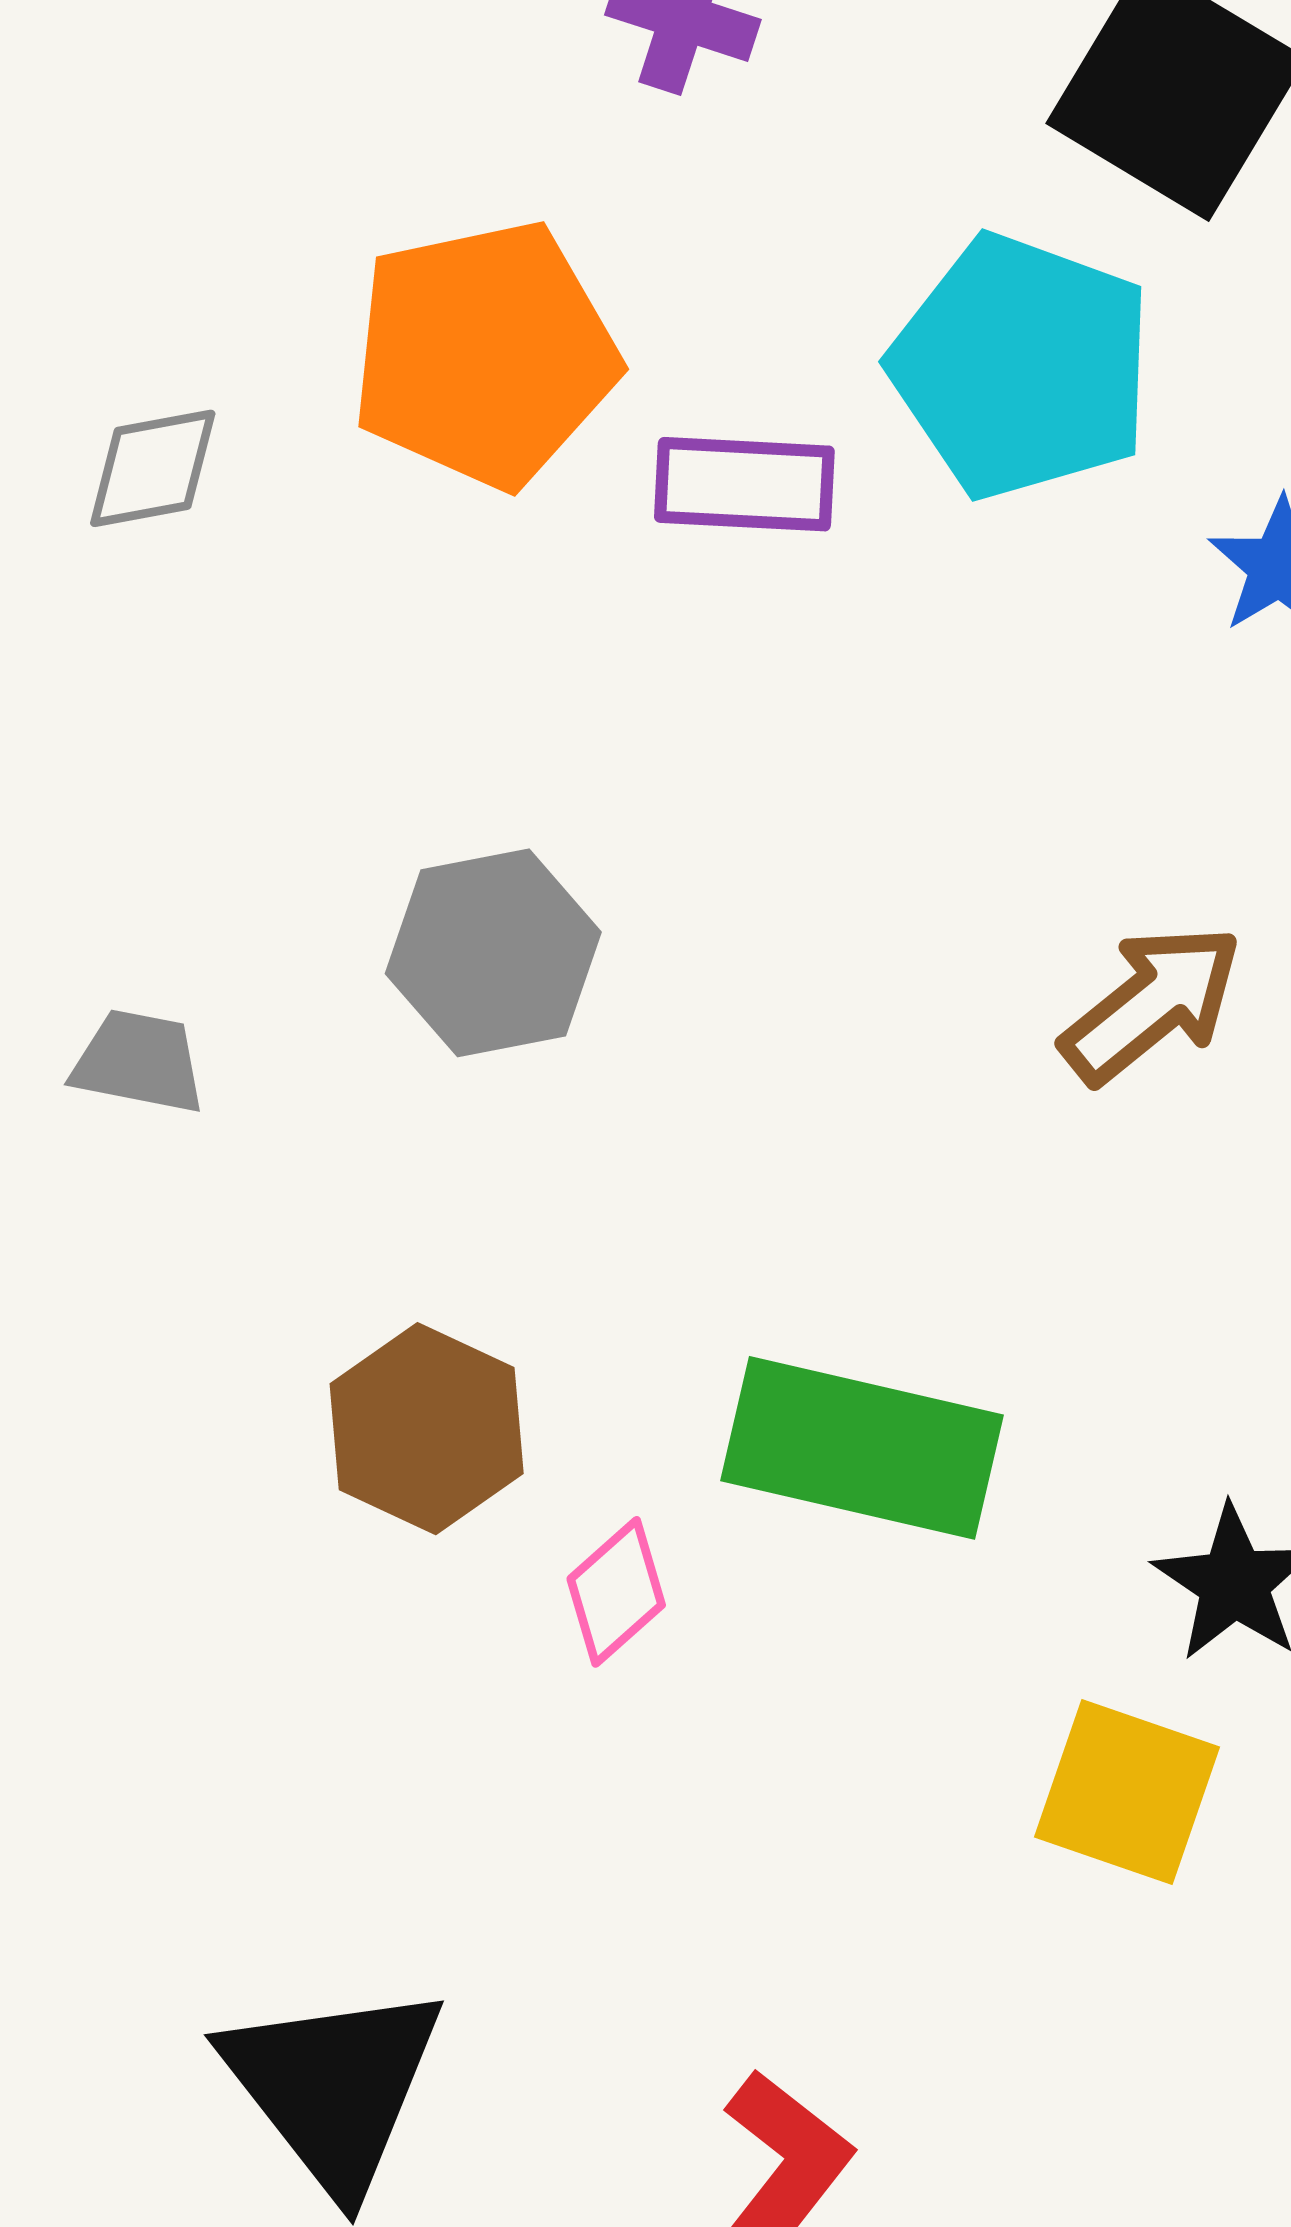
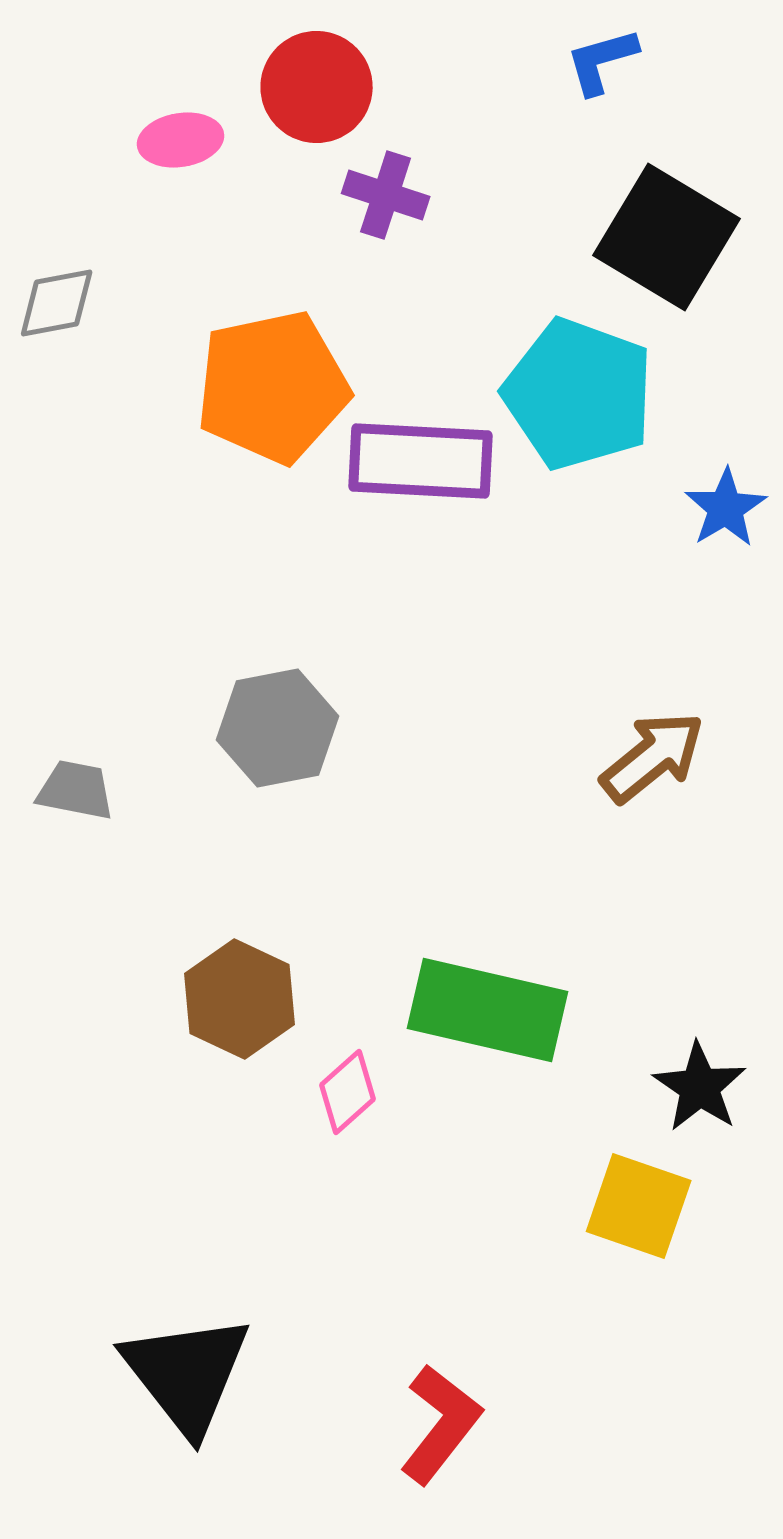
gray diamond: (153, 468) -> (57, 303), moved
purple rectangle: (744, 484) -> (421, 461), size x1.4

